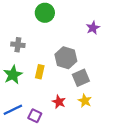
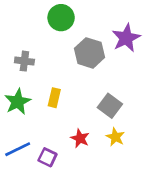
purple star: (93, 28) -> (126, 38), size x1.5
gray hexagon: (66, 58) -> (90, 53), moved
gray square: (81, 78) -> (110, 106), turned -30

